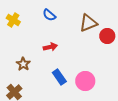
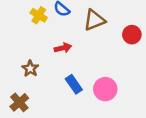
yellow cross: (13, 20) -> (39, 15), moved
brown triangle: (88, 23) -> (94, 20), moved

